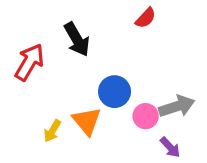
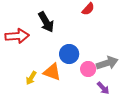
red arrow: (29, 62) -> (17, 36), turned 55
orange triangle: (87, 121) -> (52, 72), turned -30

